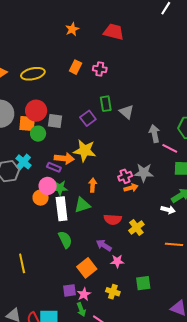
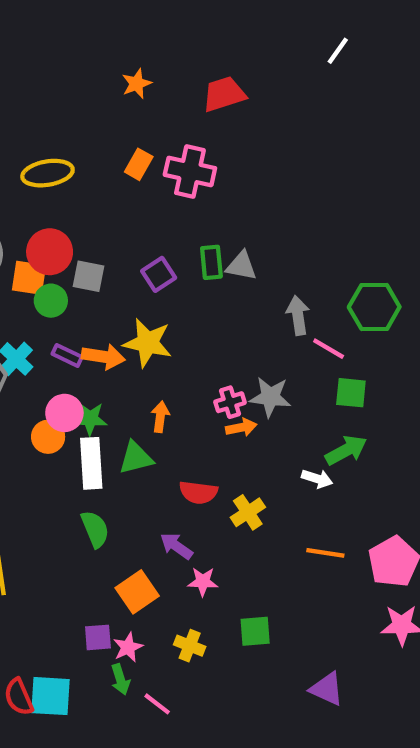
red trapezoid: (114, 32) -> (224, 94), turned -35
pink cross: (100, 69) -> (190, 172), size x1.6
green rectangle: (106, 104) -> (211, 262), moved
gray triangle: (127, 112) -> (241, 266), turned -35
purple rectangle: (54, 167) -> (67, 355), moved

